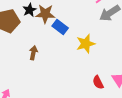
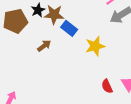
brown arrow: (33, 53) -> (44, 46), moved, turned 40

